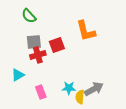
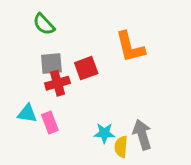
cyan triangle: (18, 75) -> (27, 113), turned 40
gray arrow: (94, 89) -> (142, 135), turned -78
pink rectangle: (41, 92) -> (50, 123), moved

